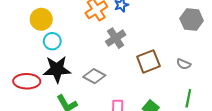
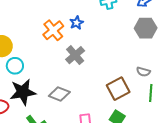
brown square: (148, 61) -> (118, 89), moved
green line: (188, 98) -> (151, 93), moved

